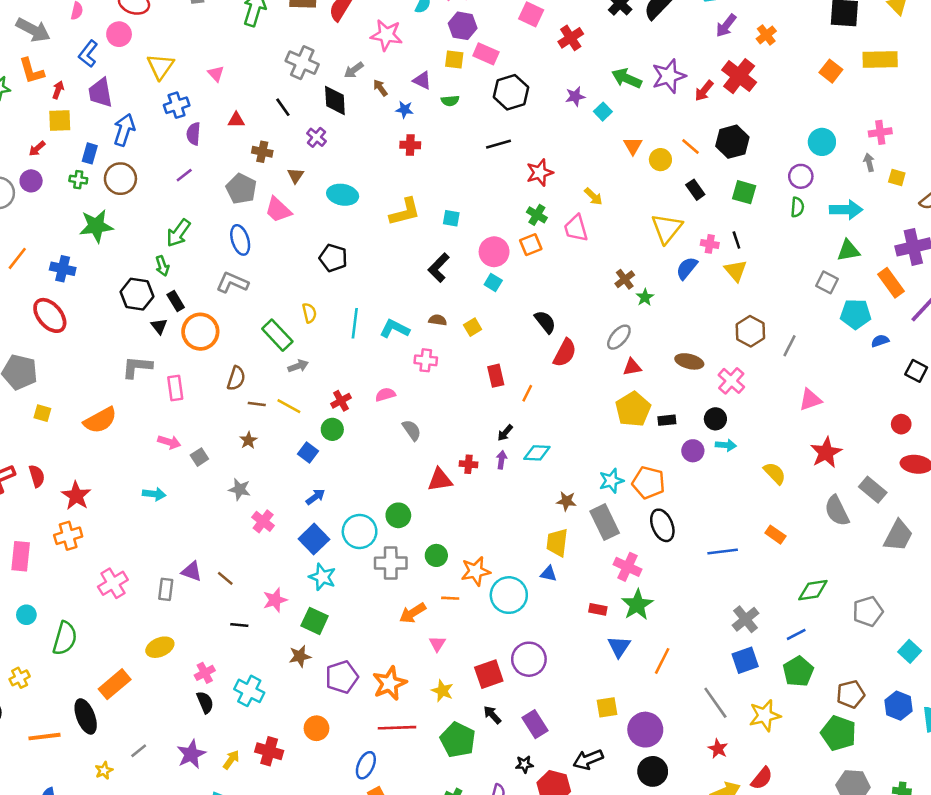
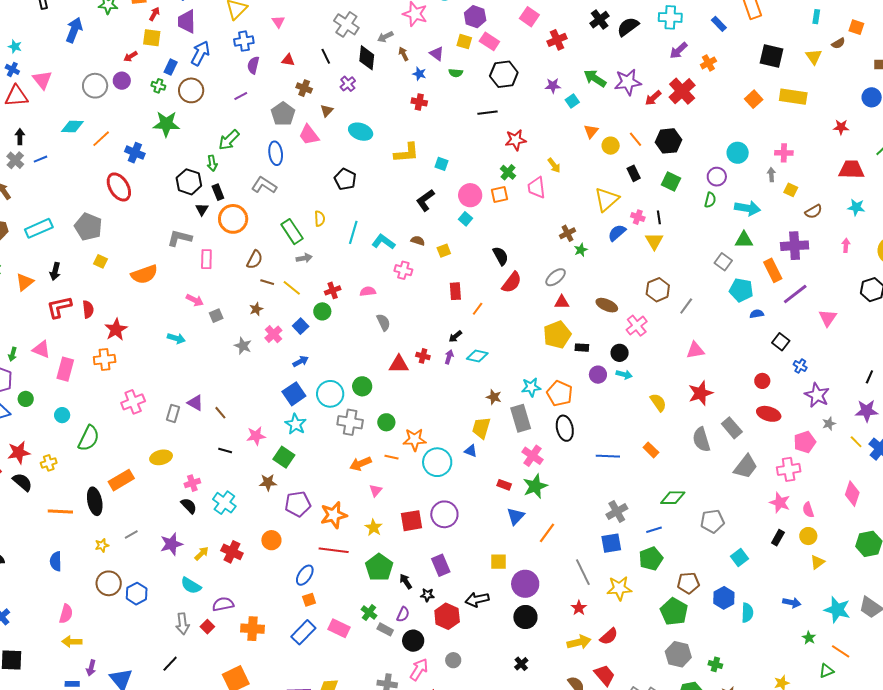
pink cross: (263, 521) -> (273, 334), moved
black semicircle: (205, 702) -> (189, 506), turned -30
black arrow: (492, 715) -> (406, 581), moved

